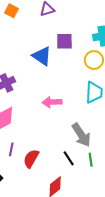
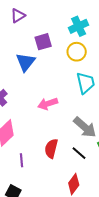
blue triangle: (42, 56) -> (25, 62), turned 50
red semicircle: (31, 159) -> (51, 149), moved

